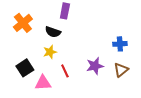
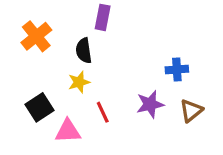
black semicircle: (53, 32) -> (84, 51), turned 63
blue cross: (120, 44) -> (177, 70), moved

